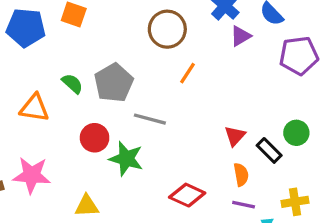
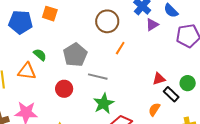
green semicircle: (72, 84) -> (40, 55), moved
red triangle: (235, 136) -> (159, 79), moved, turned 32
green star: (126, 159) -> (104, 103), moved, turned 30
orange semicircle: (241, 175) -> (154, 109), turned -136

